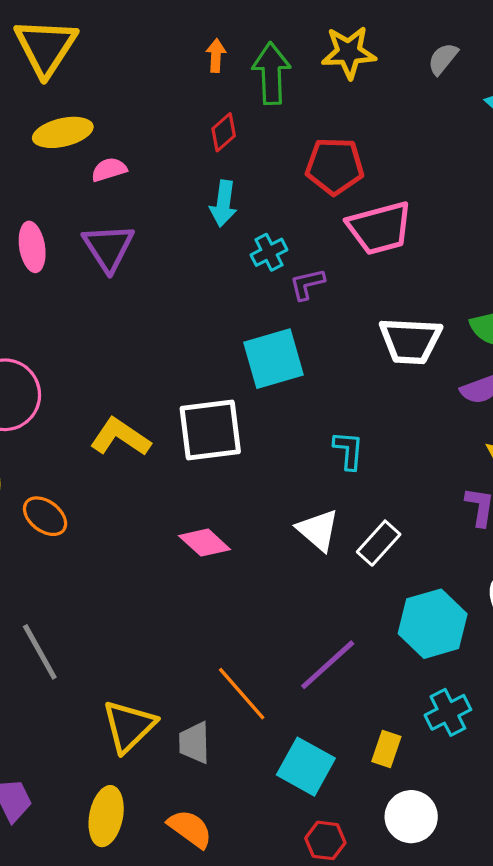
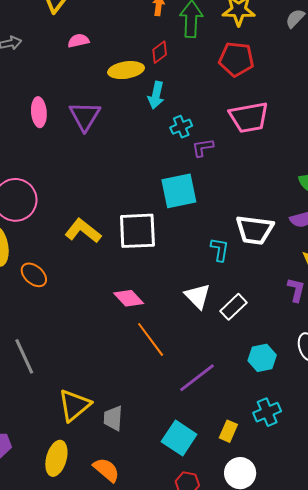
yellow ellipse: (63, 132) -> (126, 70), moved
red pentagon: (335, 166) -> (236, 59), moved
pink semicircle: (109, 170) -> (78, 41), moved
white trapezoid: (410, 341) -> (255, 230), moved
cyan hexagon: (433, 624) -> (262, 358), size x0.7
orange line: (242, 694) -> (151, 339), moved

